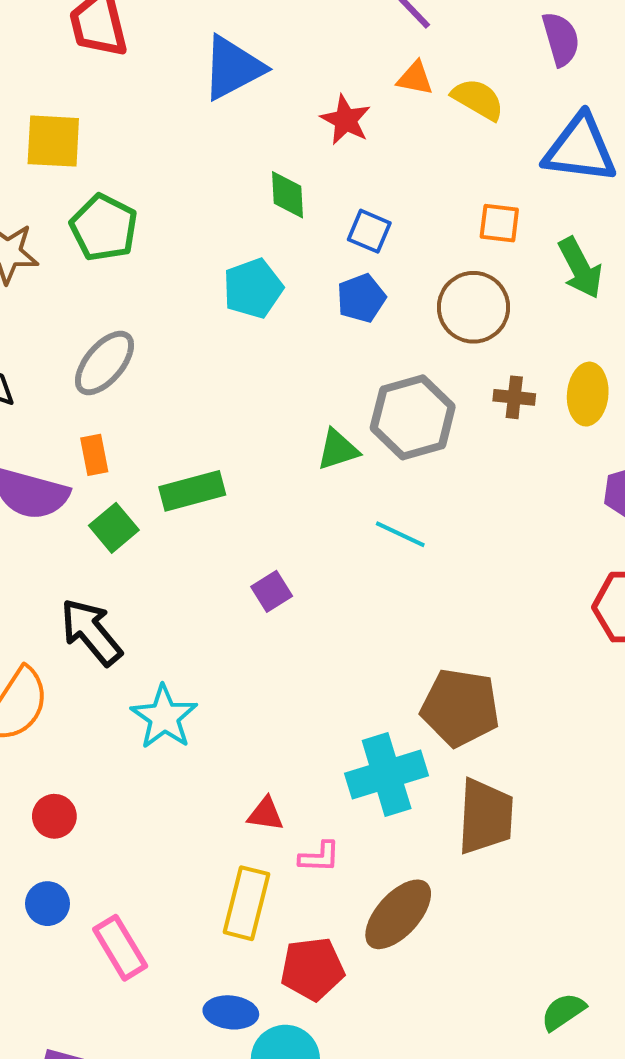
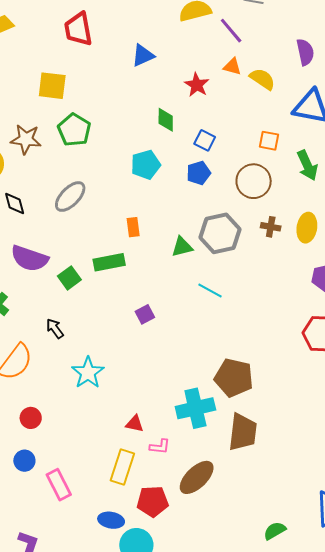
blue triangle: (233, 68) -> (143, 56), size x0.7
orange rectangle: (94, 455) -> (133, 227), moved
black arrow: (91, 632) -> (55, 328), size x0.6

